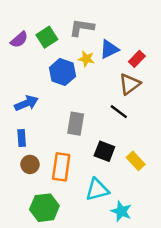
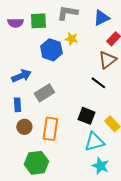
green square: (47, 37) -> (38, 21), turned 30
purple semicircle: (19, 40) -> (15, 23), turned 42
blue triangle: (109, 49) -> (101, 18), moved
gray rectangle: (76, 124) -> (44, 93), moved, turned 48
cyan triangle: (97, 190) -> (94, 142), moved

